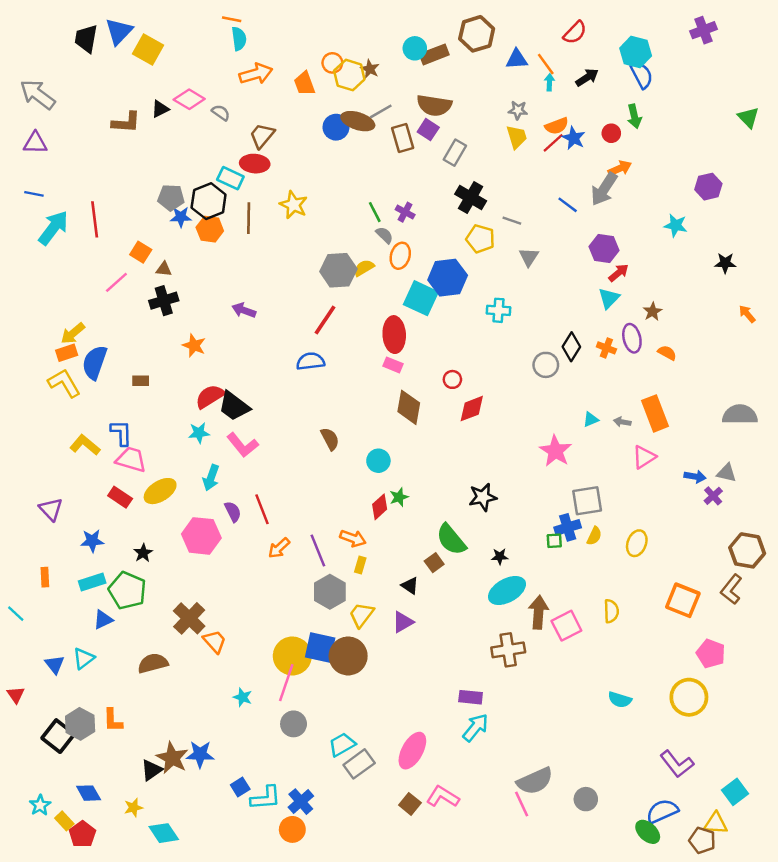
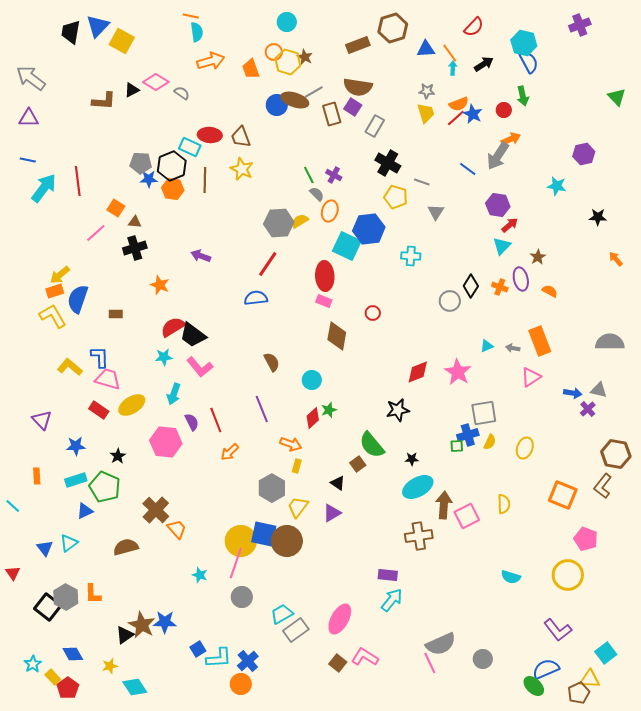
cyan circle: (415, 48) -> (287, 22), moved
brown trapezoid: (262, 136) -> (241, 137), moved, turned -60
red diamond: (472, 409) -> (418, 372), moved
purple line: (318, 550) -> (262, 409), moved
brown pentagon: (702, 840) -> (579, 693), turned 30

